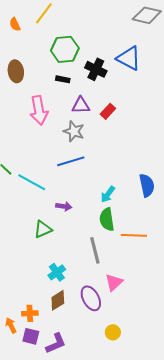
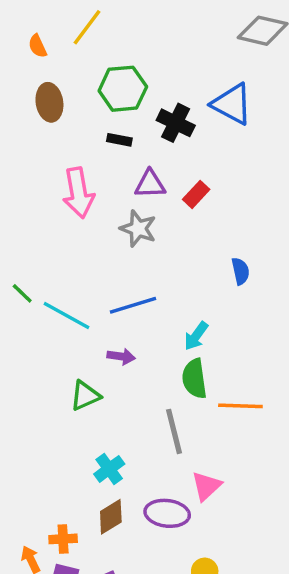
brown ellipse: (16, 71) -> (49, 102), moved
blue line: (71, 161) -> (133, 305), moved
blue semicircle: (147, 185) -> (240, 271), moved, size x0.7
purple ellipse: (91, 298) -> (167, 513), turned -55

